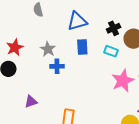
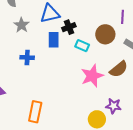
black cross: (114, 28) -> (69, 27), moved
gray star: (48, 49) -> (22, 25), moved

